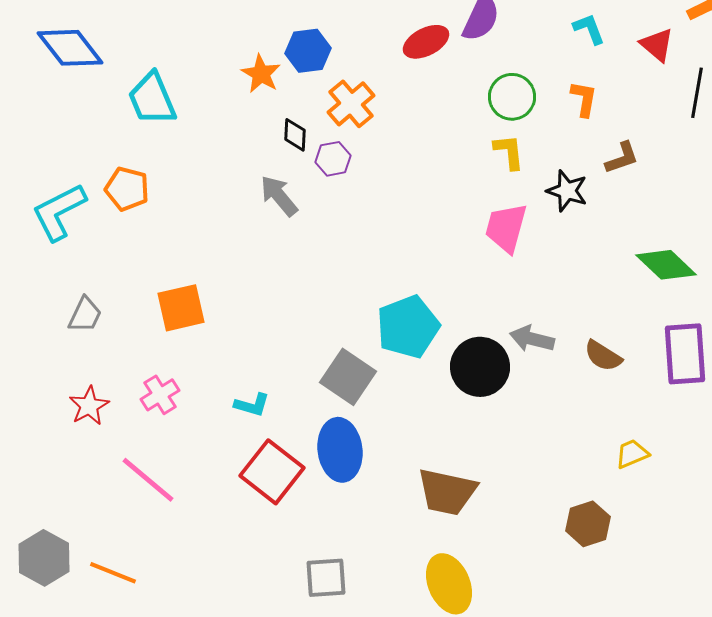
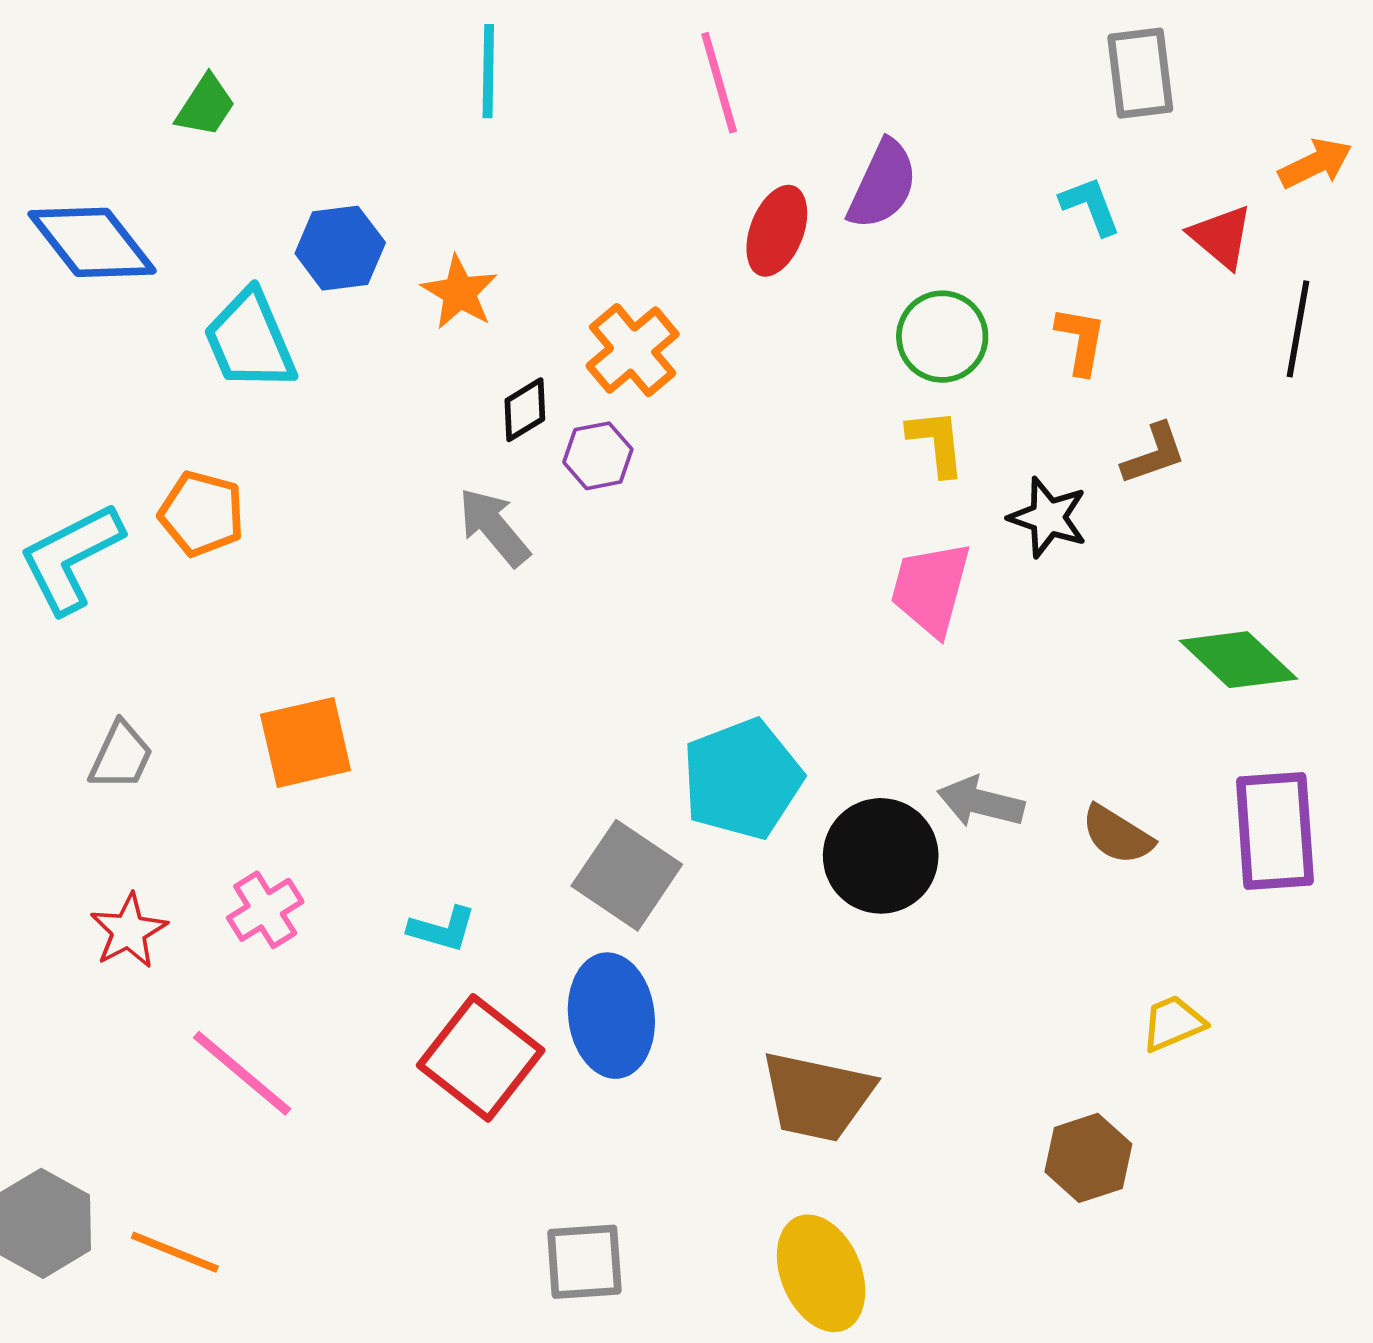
red ellipse: (426, 42) -> (777, 231), turned -42
blue hexagon: (308, 51) -> (340, 248), moved
black diamond: (295, 135) -> (525, 410), turned 56

